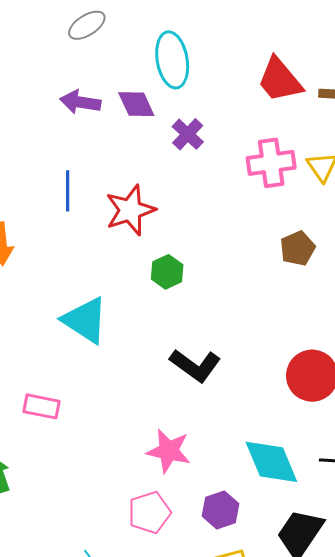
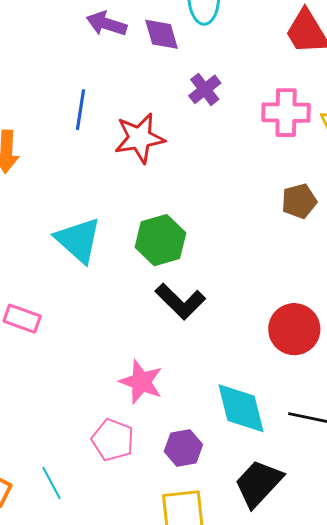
purple cross: (188, 134) -> (205, 89), moved
green hexagon: (167, 272) -> (160, 240), moved, size x1.5
pink pentagon: (149, 513) -> (113, 440), turned 30

